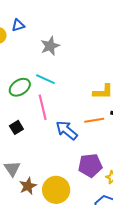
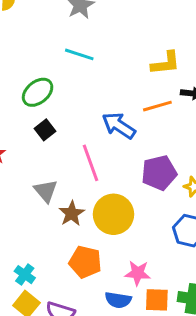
green ellipse: (20, 87) -> (38, 92), moved
pink line: (43, 107) -> (90, 163), moved

